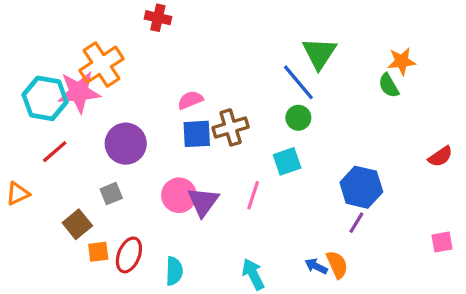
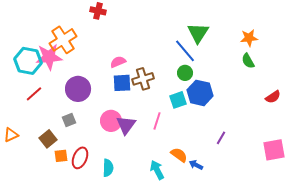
green semicircle: (389, 86) -> (248, 61), moved
blue hexagon: (361, 187) -> (200, 93), moved
orange triangle: (18, 194) -> (11, 135), moved
pink square: (442, 242) -> (274, 150), size x1.6
orange semicircle: (337, 265) -> (179, 155), moved, turned -30

